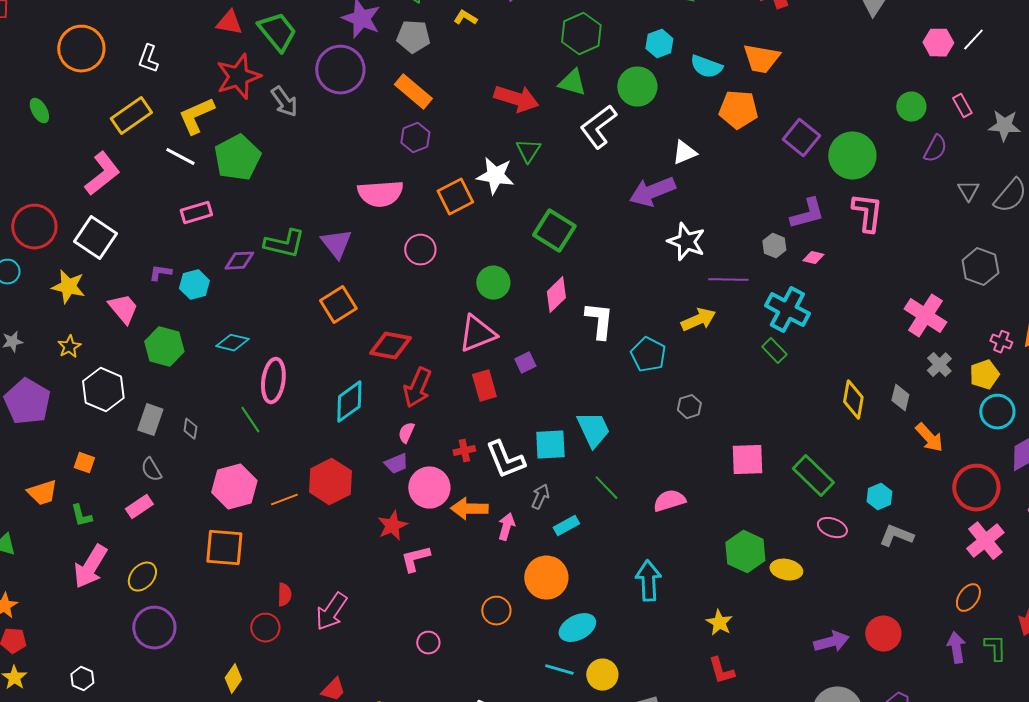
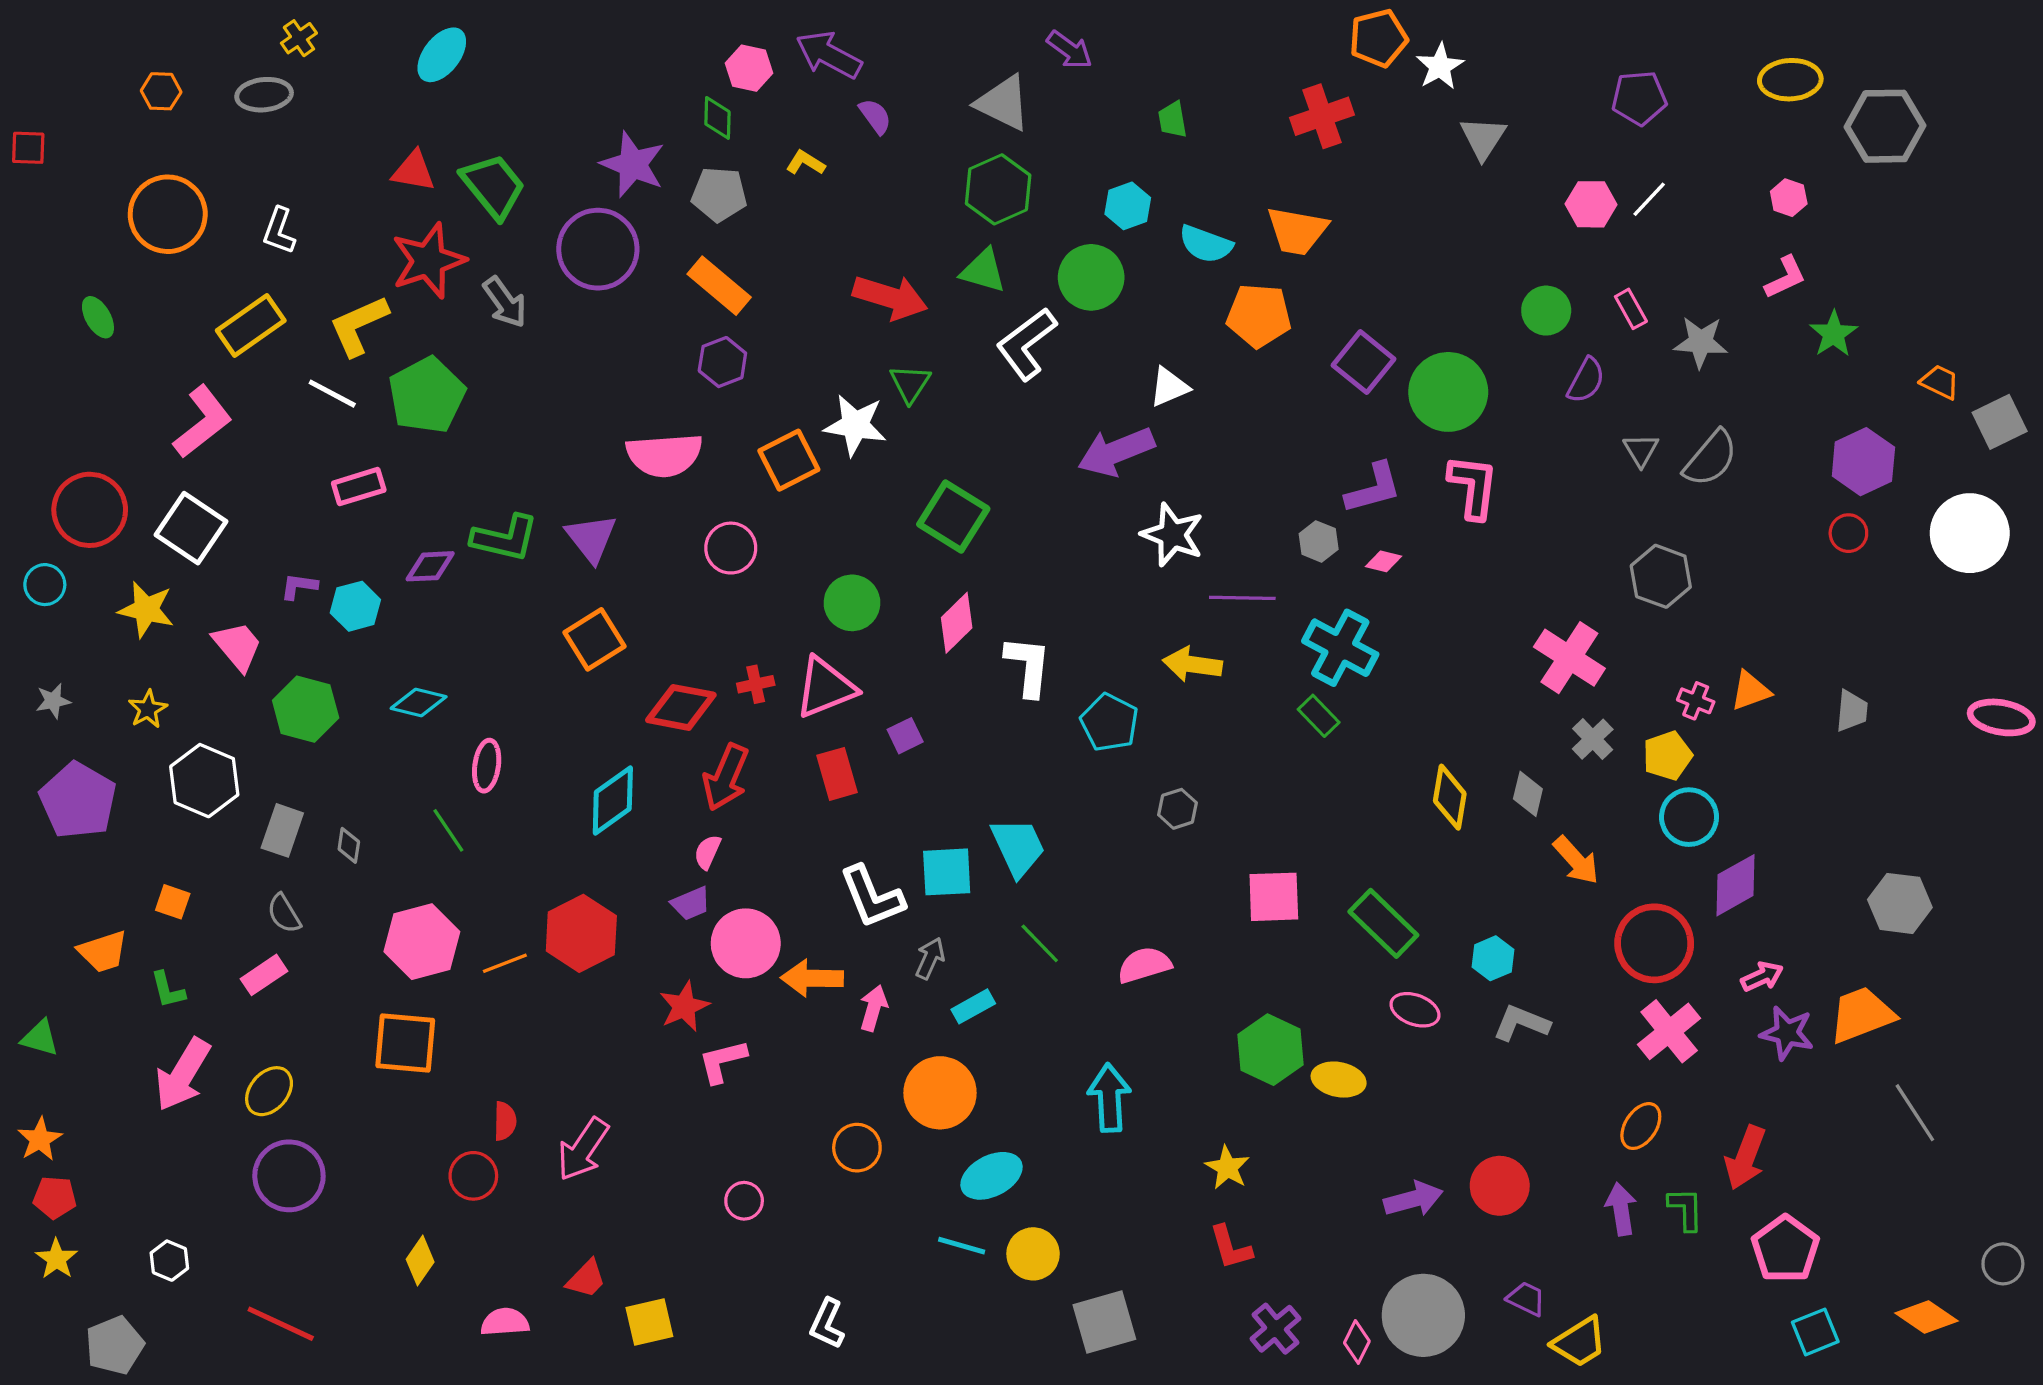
yellow arrow: (698, 320) -> (1192, 664), turned -148
pink ellipse: (273, 381) -> (487, 766), size x0.7
red cross: (464, 451) -> (756, 684), moved

